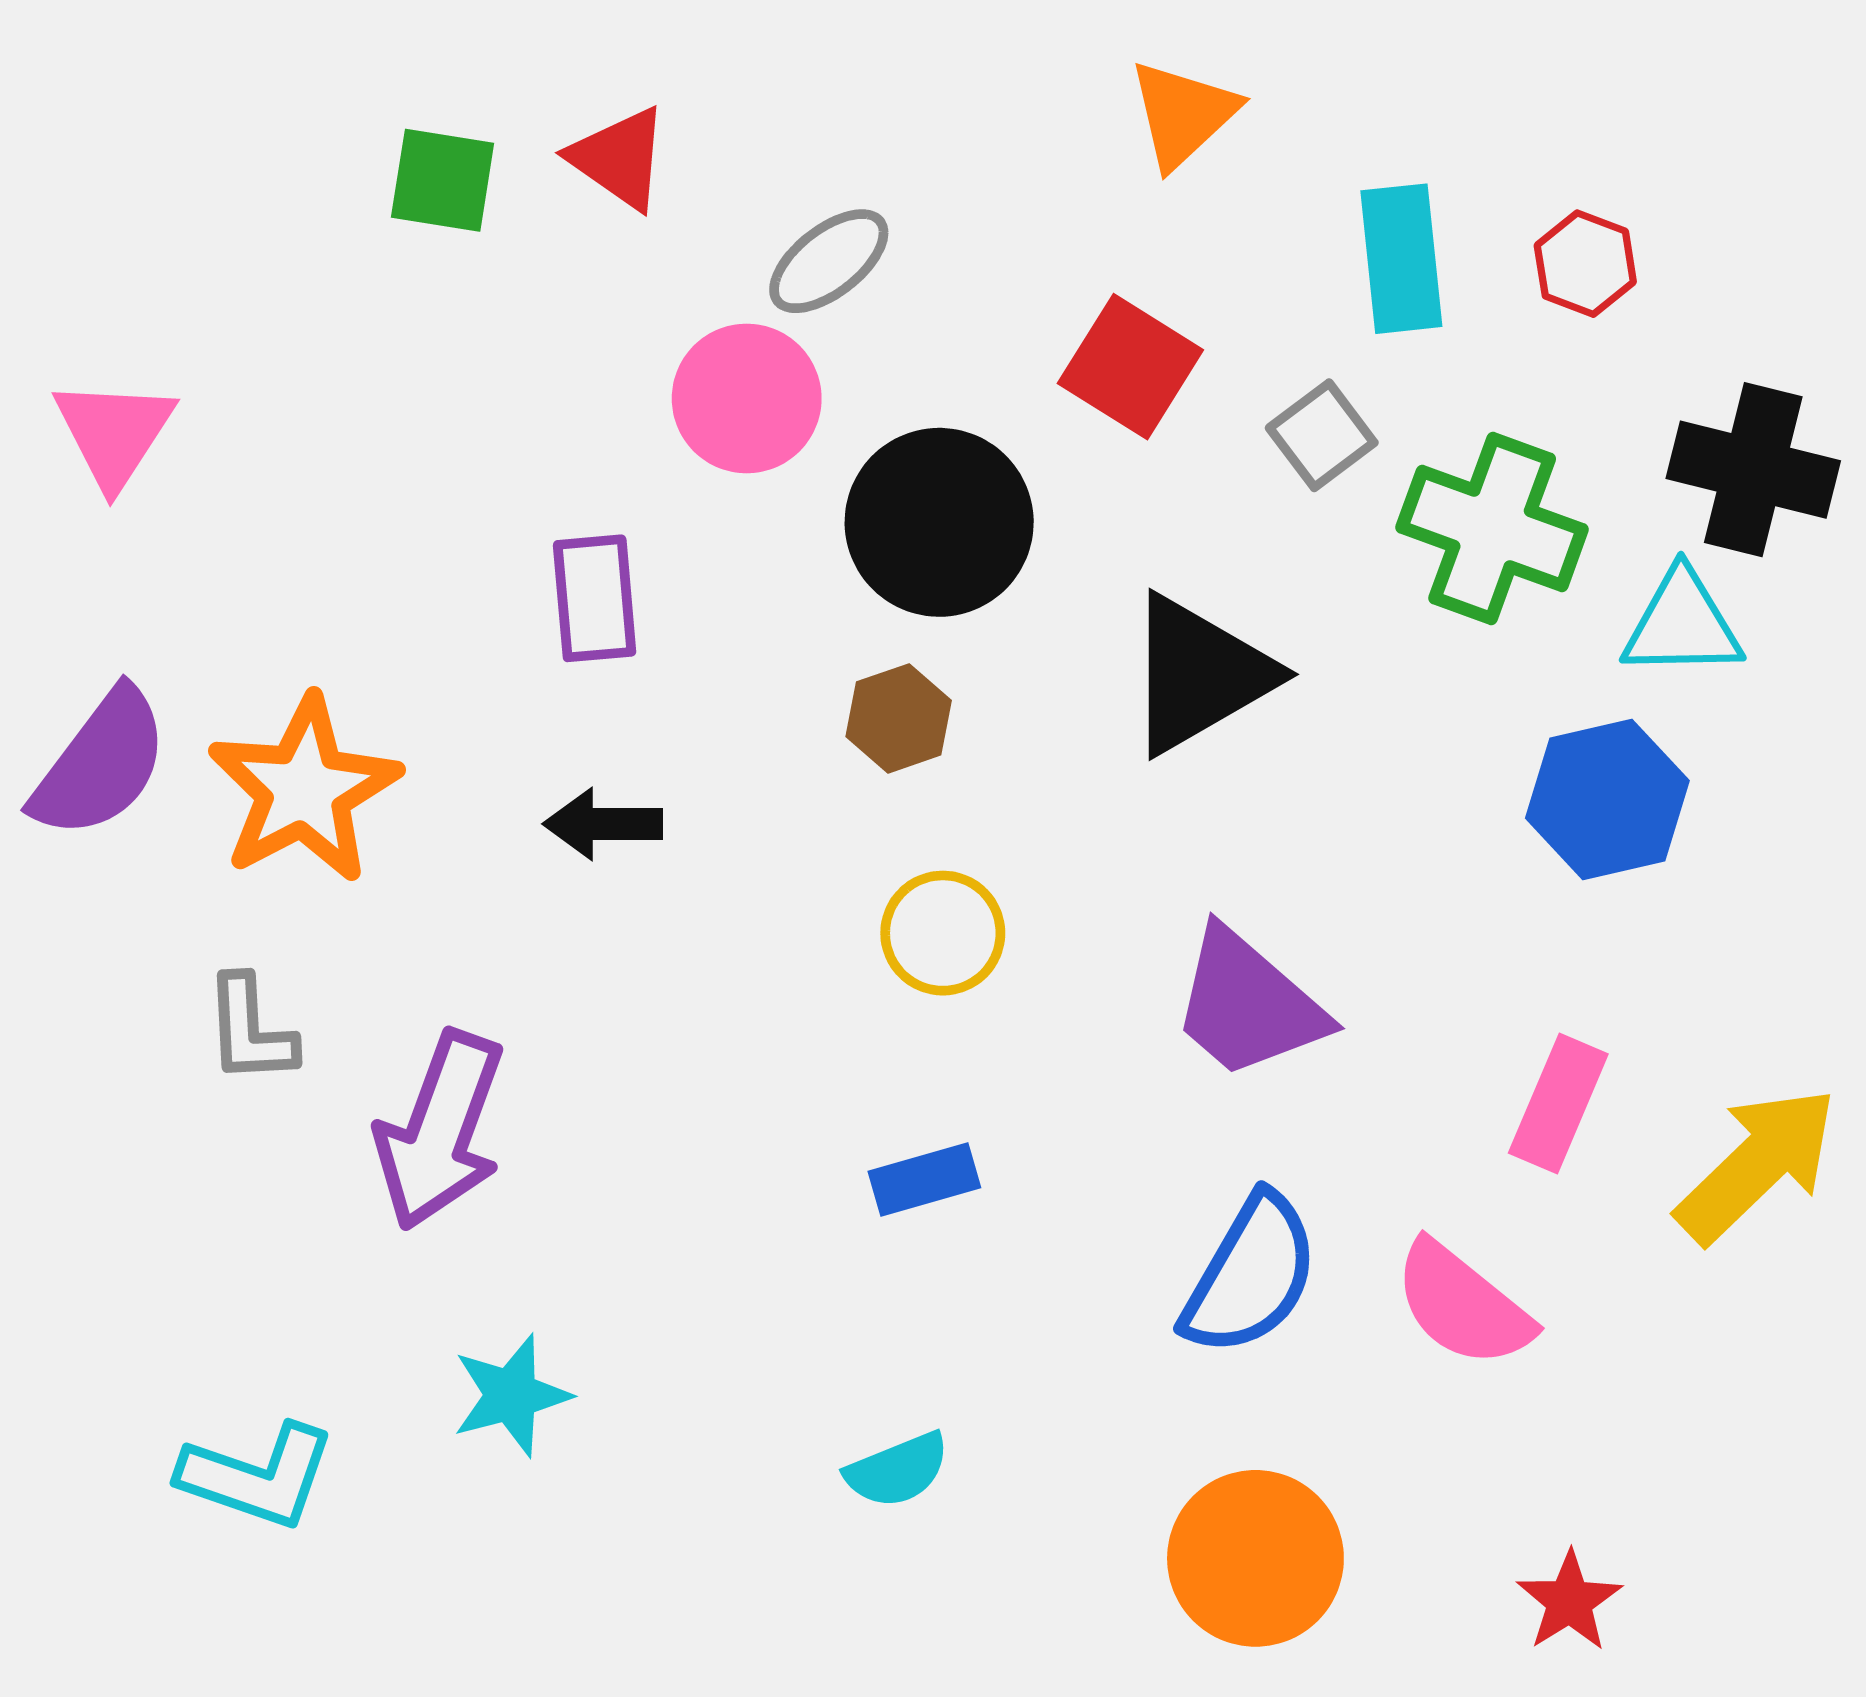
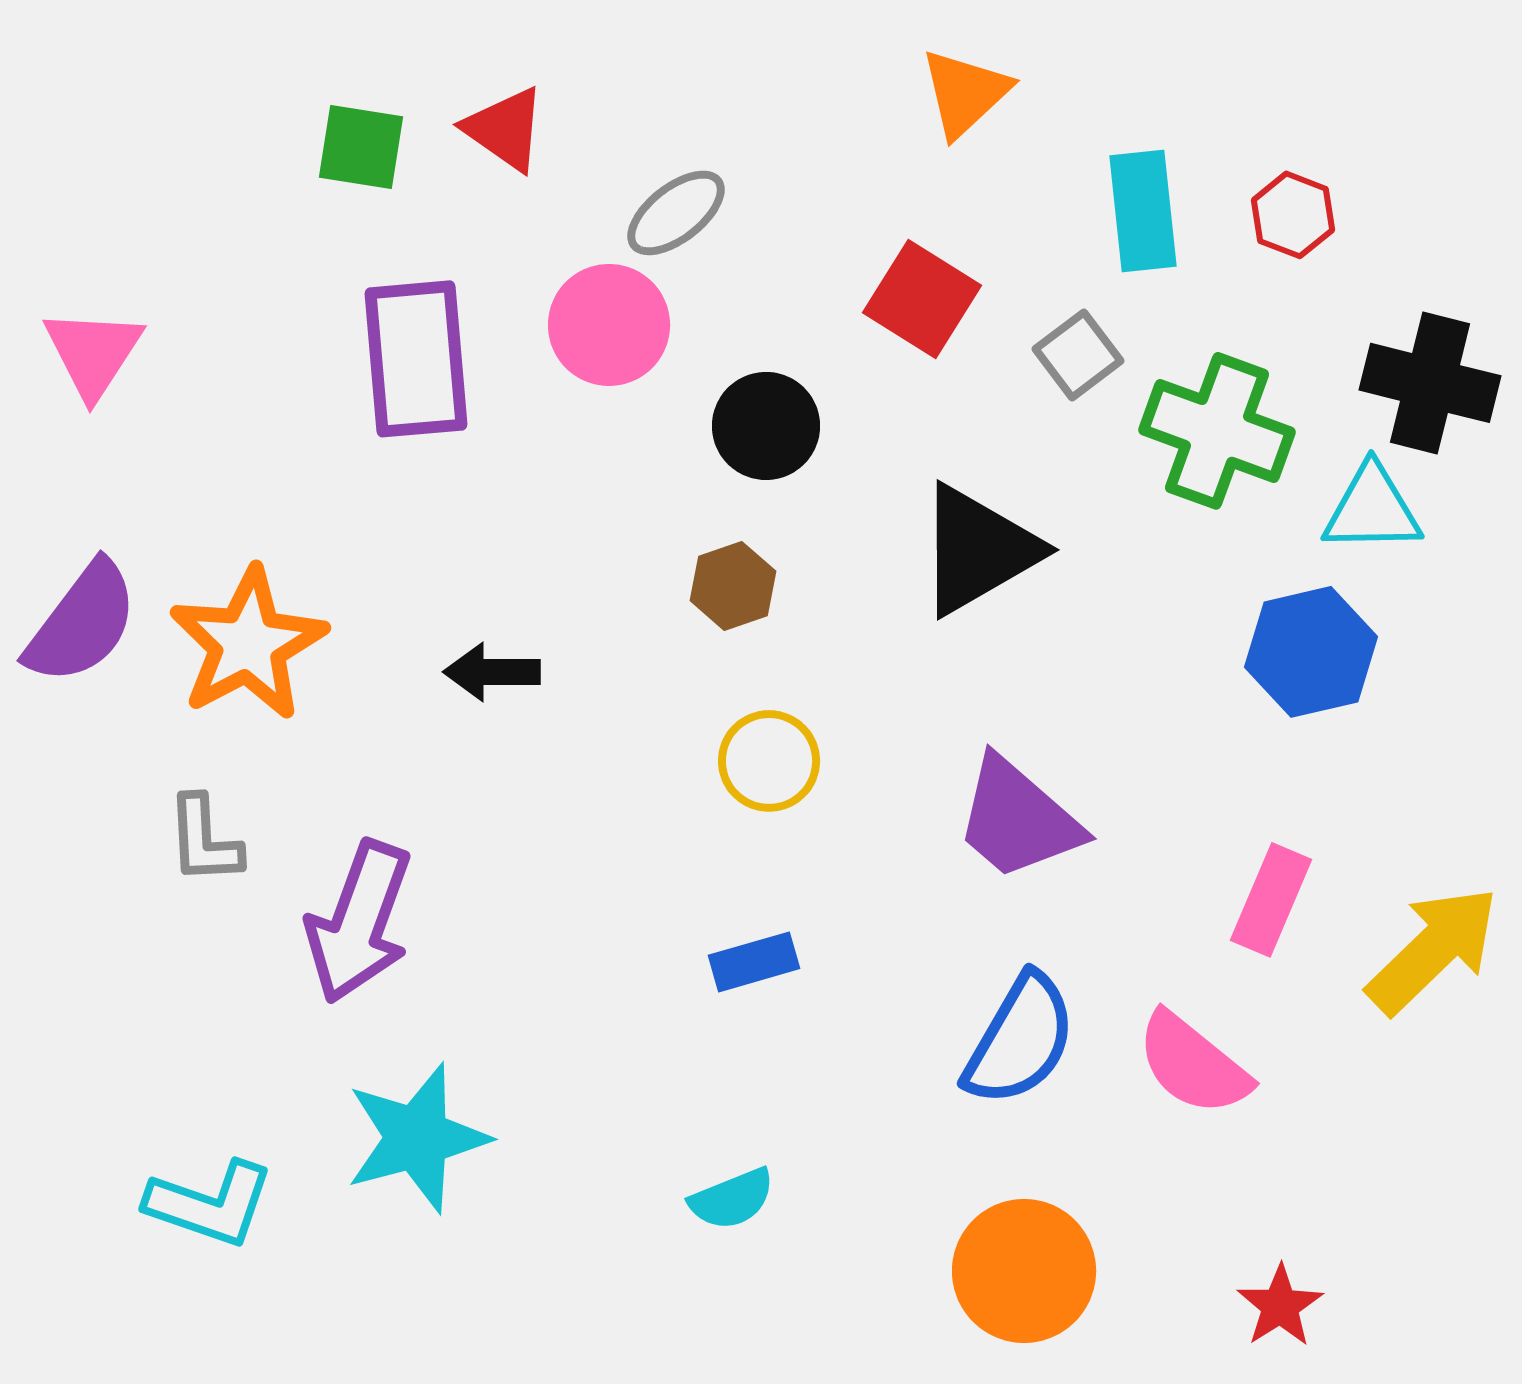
black circle: (939, 522) -> (766, 426), size x0.7
purple rectangle: (595, 598) -> (416, 359), moved, size x1.5
cyan star: (511, 1395) -> (417, 1138), size x1.5

